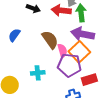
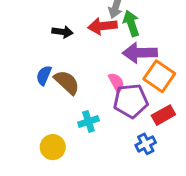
brown semicircle: (50, 40) -> (67, 82), moved
orange square: (79, 52) -> (159, 76), moved

